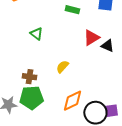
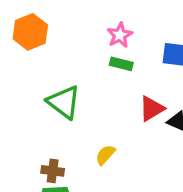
green triangle: (36, 34) -> (64, 102), size x1.6

